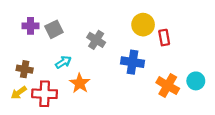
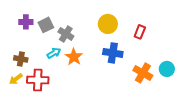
yellow circle: (143, 25) -> (108, 24), moved
red rectangle: (164, 38) -> (140, 32), turned 32
gray cross: (96, 40) -> (66, 34), moved
orange star: (80, 83) -> (74, 57), moved

